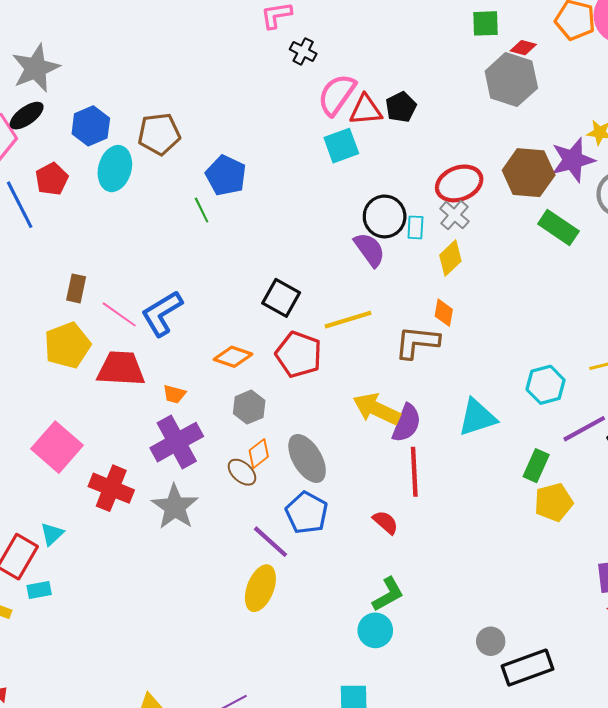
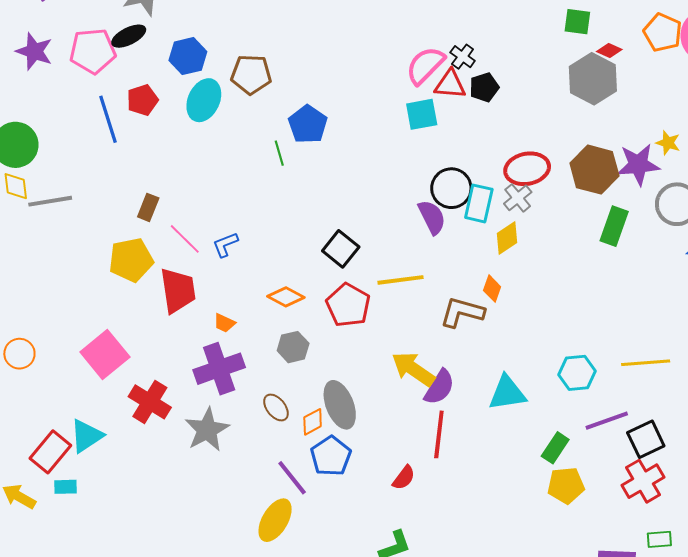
black cross: (303, 51) -> (463, 57), moved
cyan rectangle: (415, 227) -> (479, 203), size x1.6
green rectangle: (558, 227) -> (614, 226), turned 66
blue L-shape: (162, 313) -> (225, 245), size x0.6
red trapezoid: (121, 369) -> (178, 290), turned 69
orange diamond: (259, 454) -> (313, 422), moved
red semicircle: (385, 522) -> (404, 478), turned 76
cyan triangle: (52, 534) -> (86, 436), size x1.5

